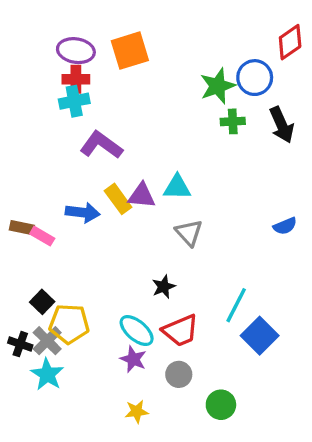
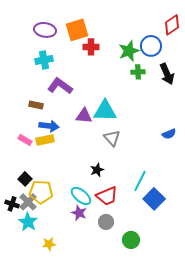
red cross: (76, 79) -> (91, 47), moved
cyan triangle: (177, 187) -> (105, 111), size x1.4
yellow rectangle: (118, 199) -> (45, 140), moved, turned -66
brown rectangle: (22, 228) -> (36, 105), moved
yellow star: (137, 411) -> (49, 244), moved

